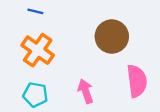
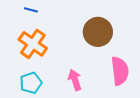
cyan pentagon: (35, 95) -> (31, 83), turned -30

